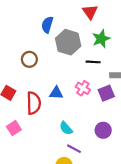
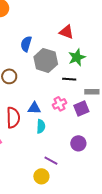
red triangle: (90, 12) -> (66, 32), turned -35
pink cross: (83, 88) -> (59, 104), turned 32
cyan semicircle: (66, 128) -> (41, 126), moved, turned -136

